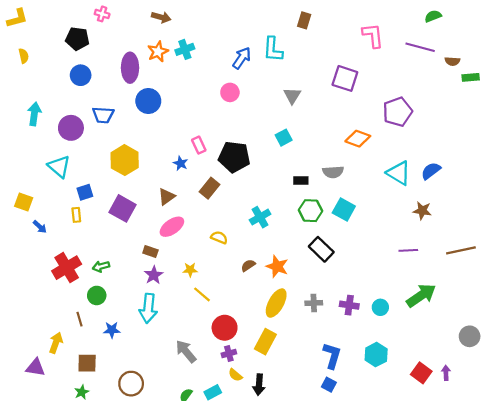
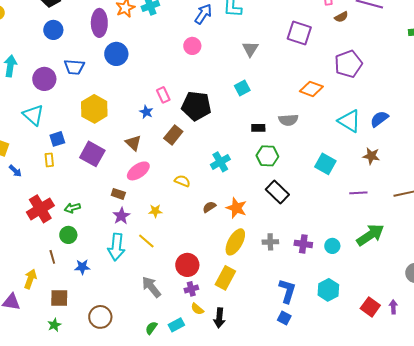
brown semicircle: (452, 61) -> (341, 17), moved, turned -32
brown triangle: (167, 197) -> (133, 143), turned -42
cyan square: (344, 210) -> (325, 164), moved
yellow line: (202, 294) -> (146, 241), moved

